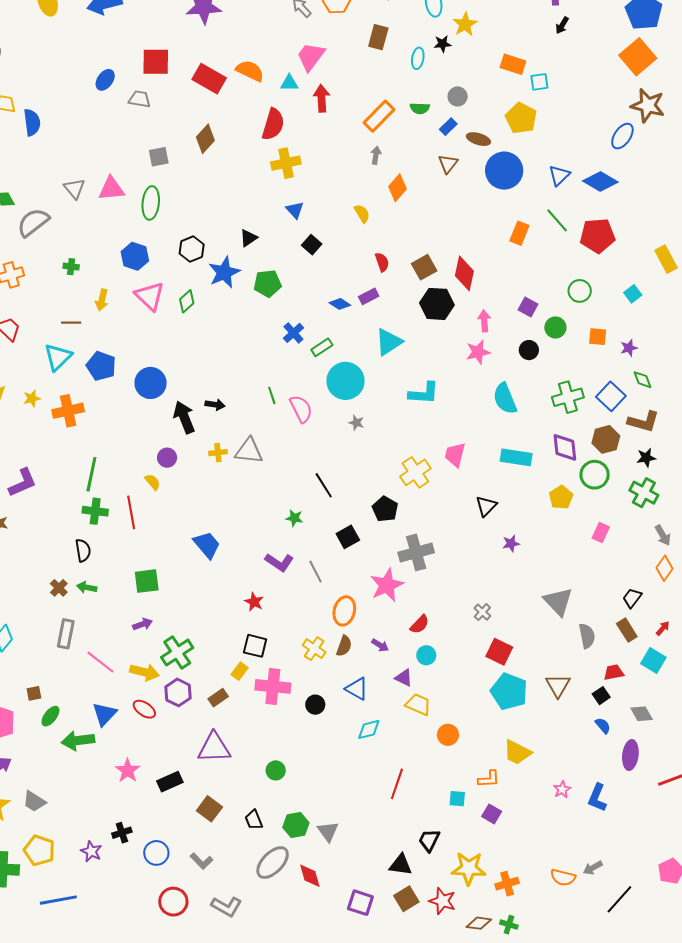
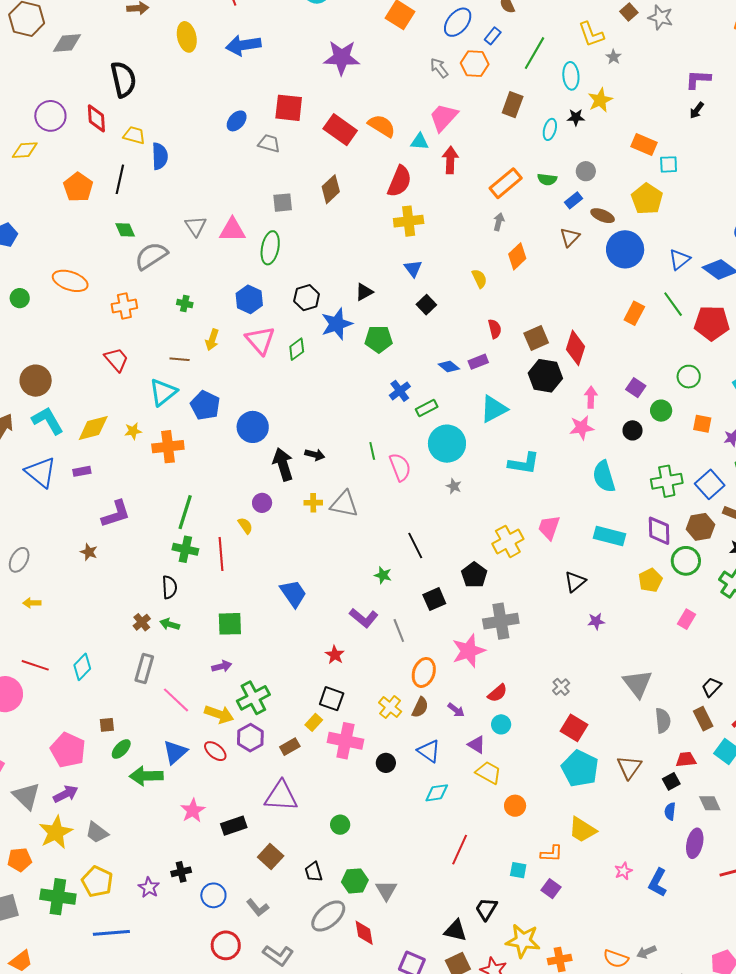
blue semicircle: (603, 726) -> (670, 811), turned -138

